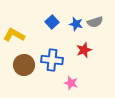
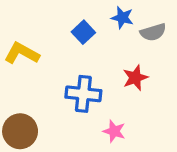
blue star: (76, 24) -> (122, 18), moved
brown circle: (24, 65) -> (20, 131), moved

